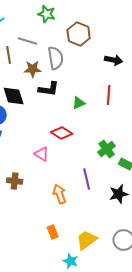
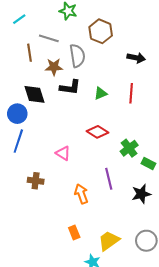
green triangle: (79, 103) -> (101, 93), moved
red diamond: (62, 133) -> (98, 132), moved

